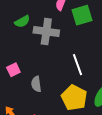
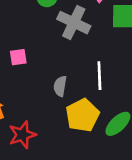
gray semicircle: (36, 84) -> (60, 86), moved

